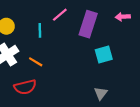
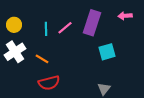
pink line: (60, 15) -> (65, 28), moved
red semicircle: (25, 87) -> (49, 83), moved

